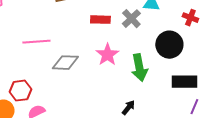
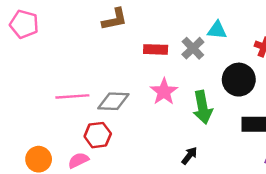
pink line: (36, 42) -> (72, 96), moved
red hexagon: (20, 91) -> (98, 135), moved

